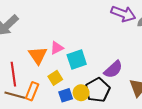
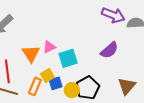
purple semicircle: (113, 69) -> (109, 50), moved
orange rectangle: (32, 91) -> (35, 86), moved
blue square: (66, 95) -> (56, 83), moved

